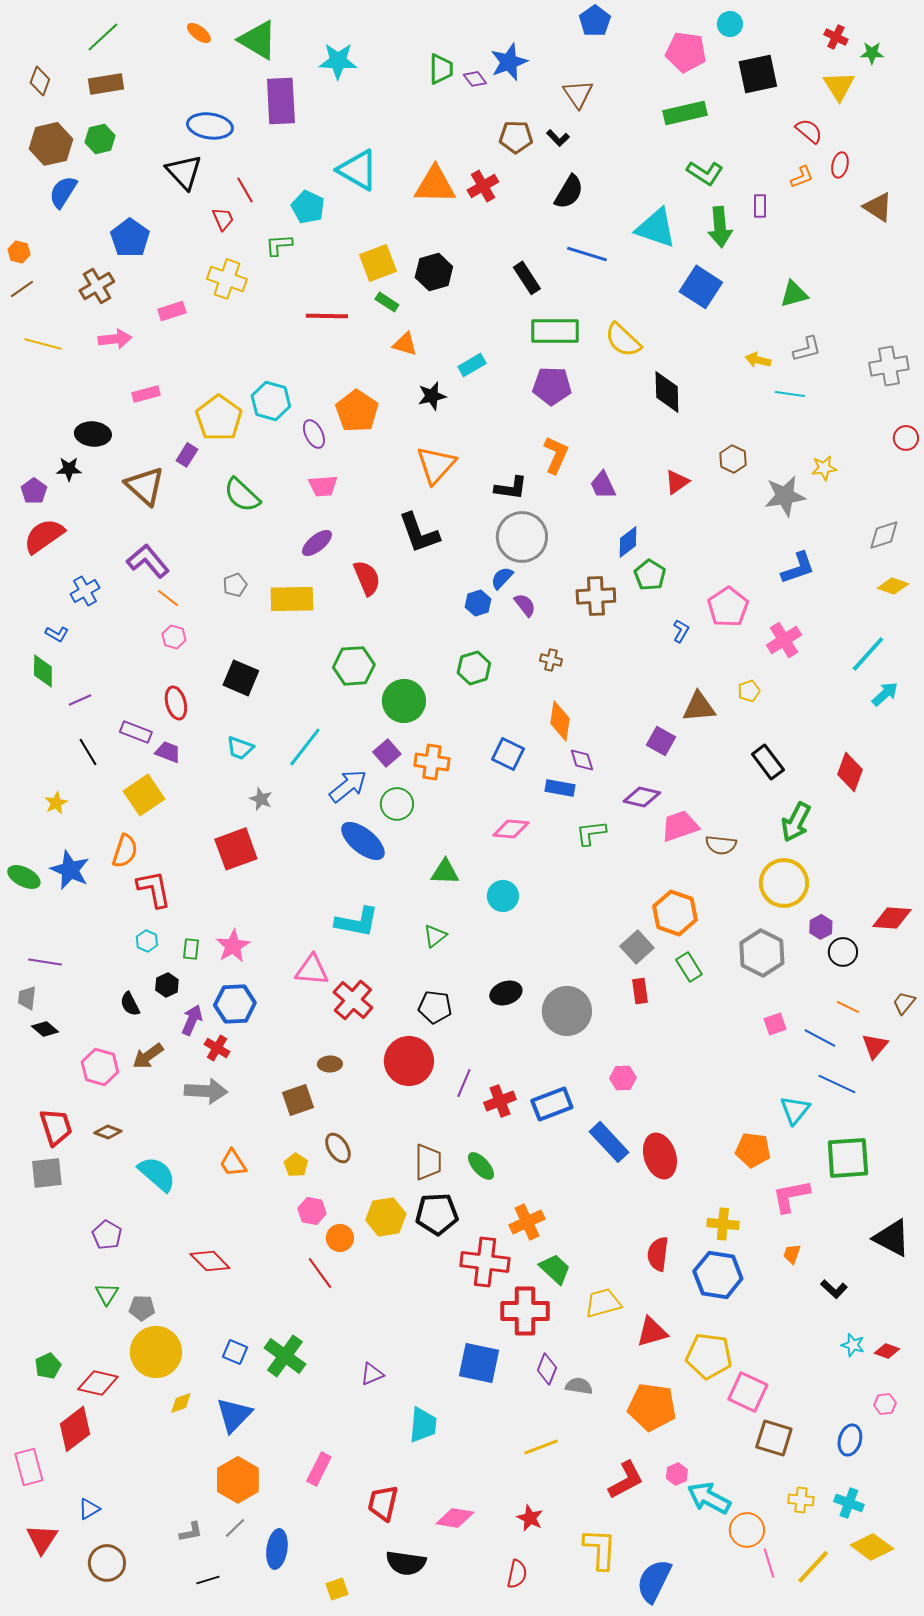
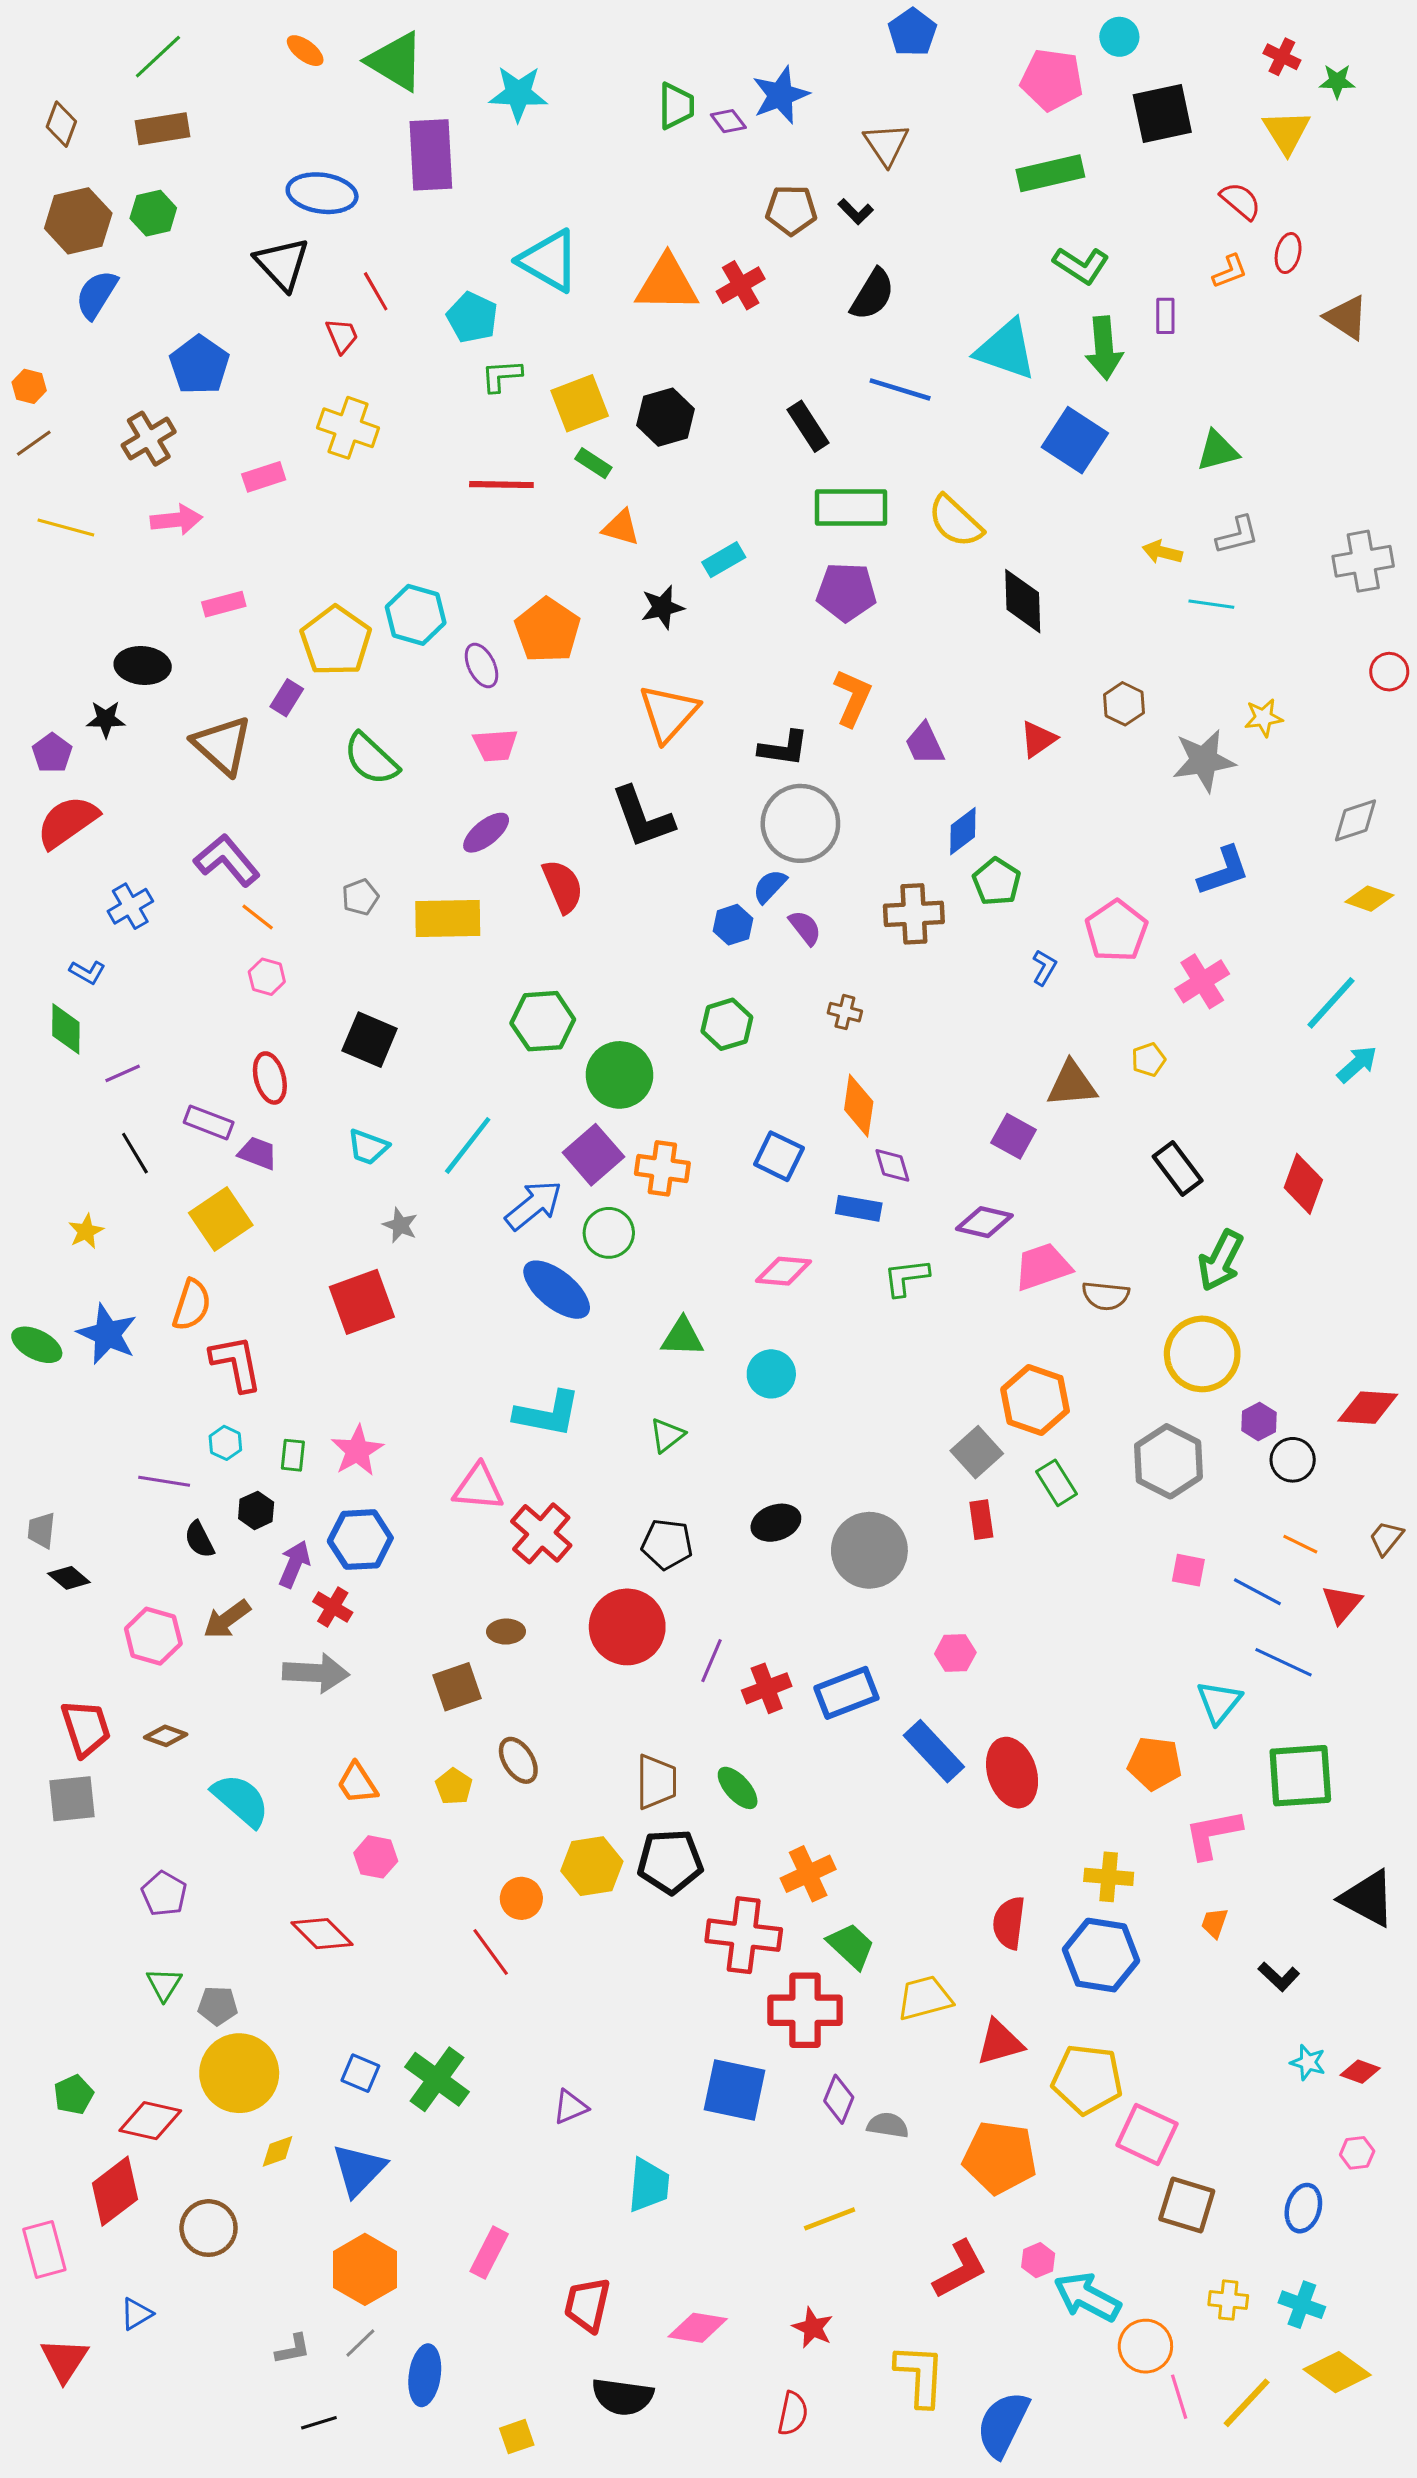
green L-shape: (279, 245) -> (501, 376), moved
purple square: (387, 753) -> (593, 1155), size x1.4
purple line: (45, 962) -> (164, 1481), moved
pink square: (775, 1024) -> (1188, 1570), turned 30
pink hexagon: (312, 1211) -> (376, 1857), moved
brown circle: (107, 1563) -> (209, 2228), moved

